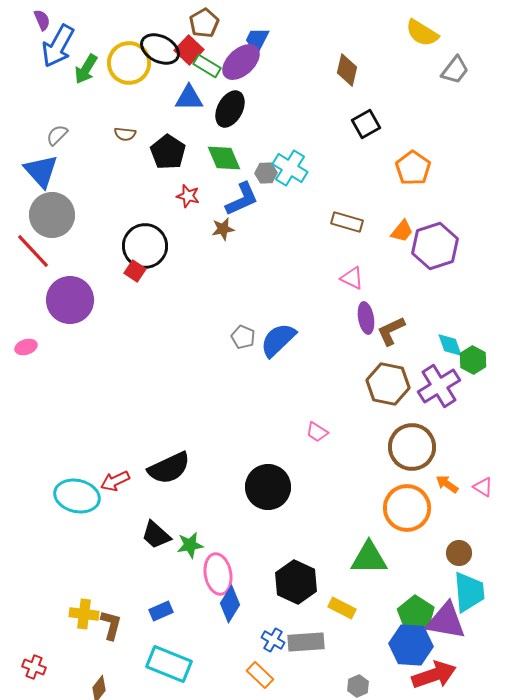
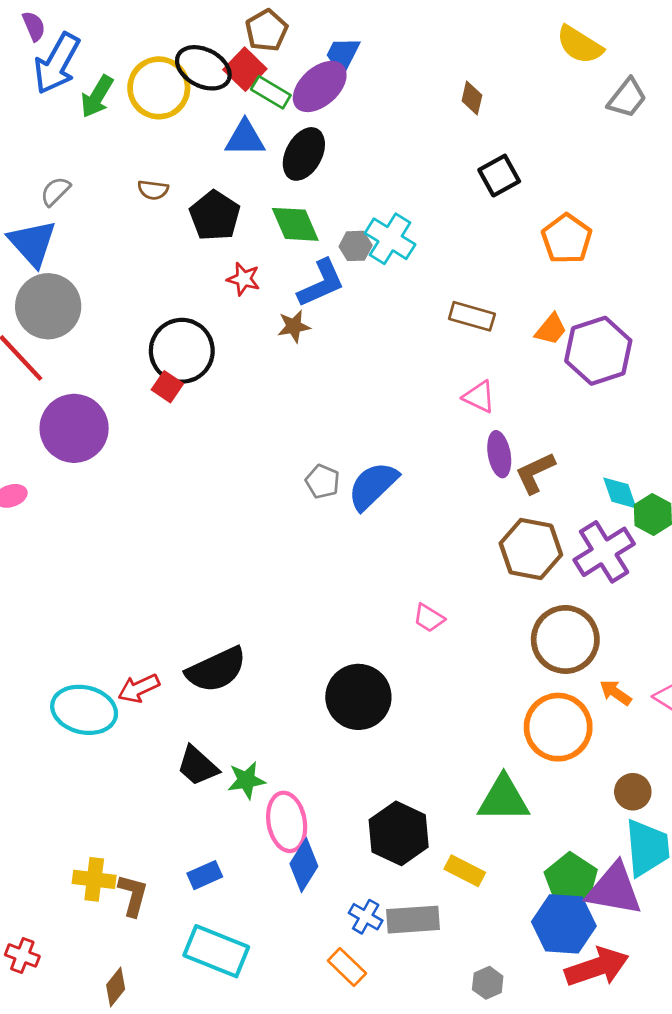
brown diamond: (347, 70) -> (472, 98), size x0.7

